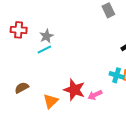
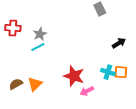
red star: (74, 90) -> (74, 76), moved
orange triangle: (51, 101) -> (35, 84), moved

